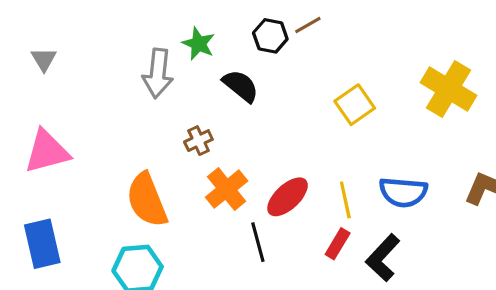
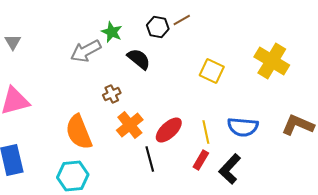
gray arrow: (158, 73) -> (86, 51), turned 56
yellow square: (355, 105) -> (212, 71), turned -30

